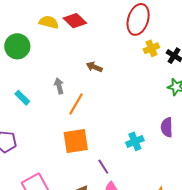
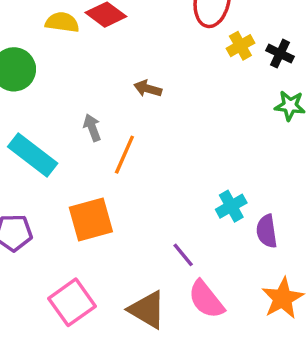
cyan rectangle: (22, 98) -> (33, 155), size x1.8
purple semicircle: (167, 127) -> (267, 231), moved
orange square: (76, 141) -> (91, 220), moved

